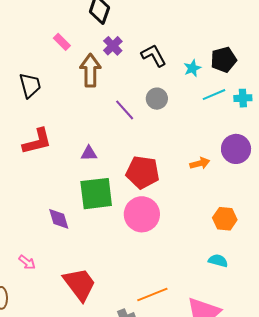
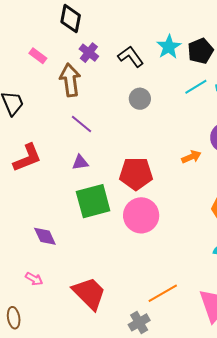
cyan star: (192, 68) -> (169, 47), moved, size x1.4
purple line: (125, 110) -> (82, 124), moved
purple diamond: (59, 219) -> (45, 236), moved

